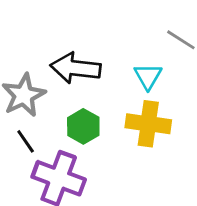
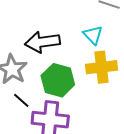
green hexagon: (83, 126) -> (58, 80), size x1.4

